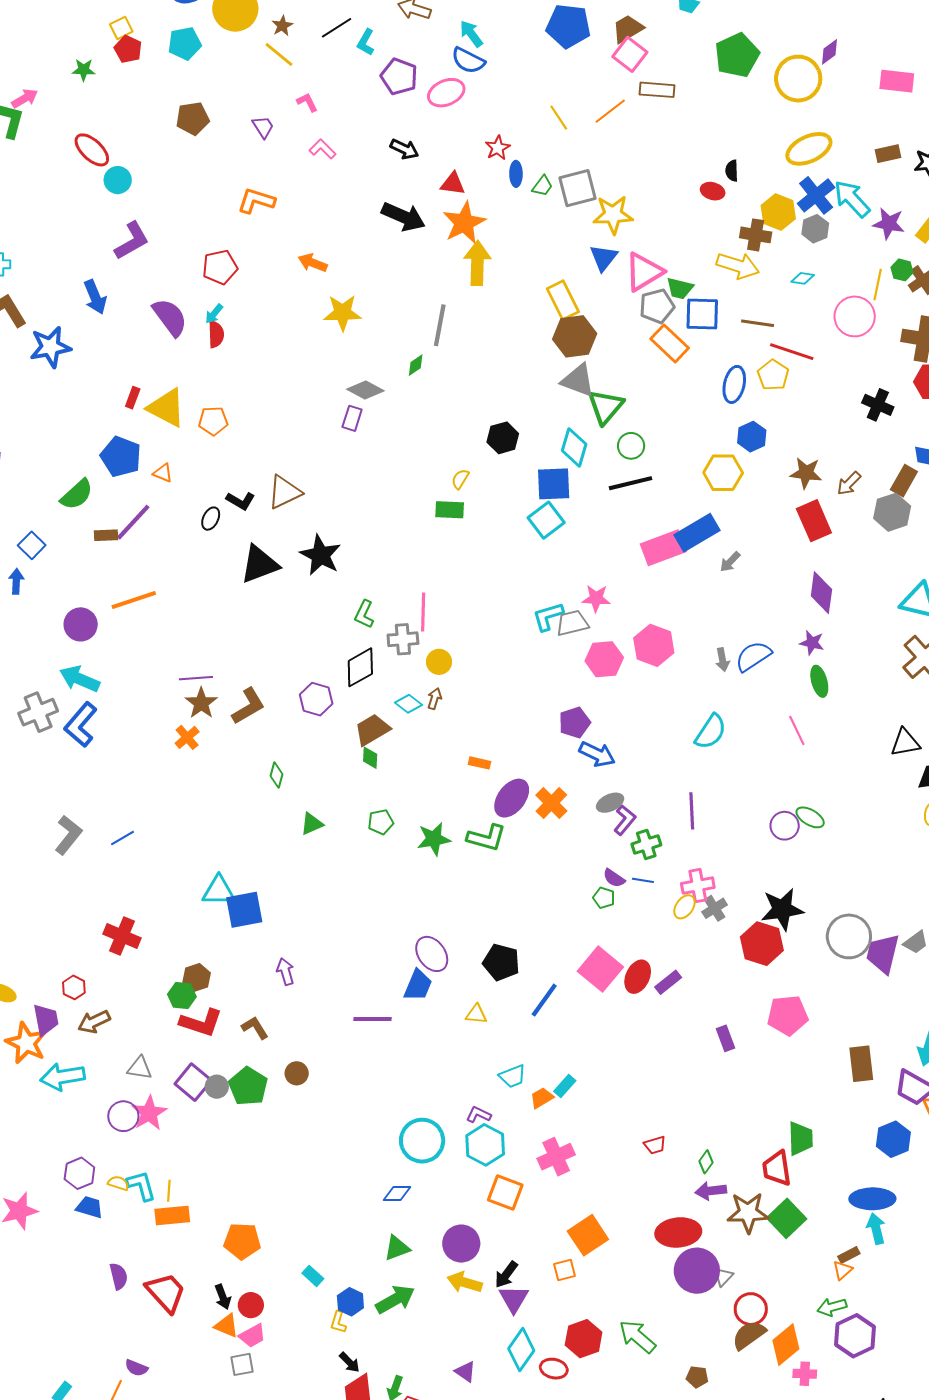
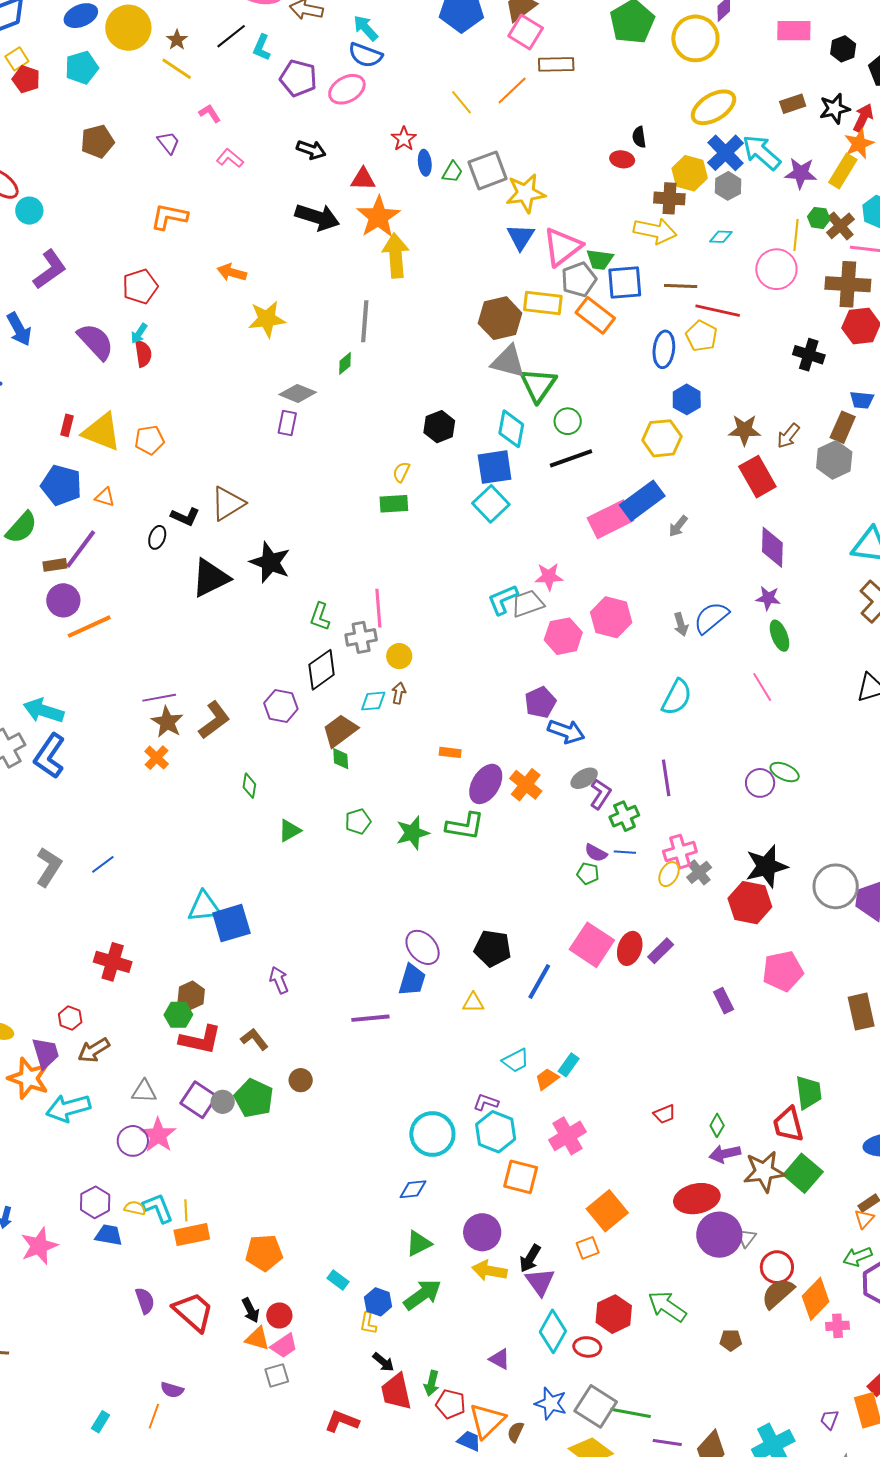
yellow rectangle: (563, 300) -> (543, 303), moved, turned -51
purple circle: (81, 624) -> (63, 600), moved
cyan diamond: (408, 704) -> (373, 701), turned -36

